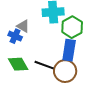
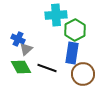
gray triangle: (23, 26) -> (26, 49), moved, turned 48
brown circle: (65, 71) -> (83, 74), moved

